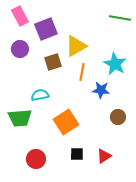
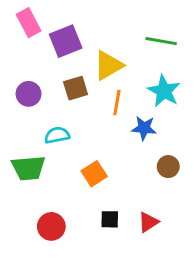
green line: (120, 18) -> (161, 41), moved
purple circle: (20, 49) -> (29, 94), moved
orange square: (66, 122) -> (94, 174), size x0.7

